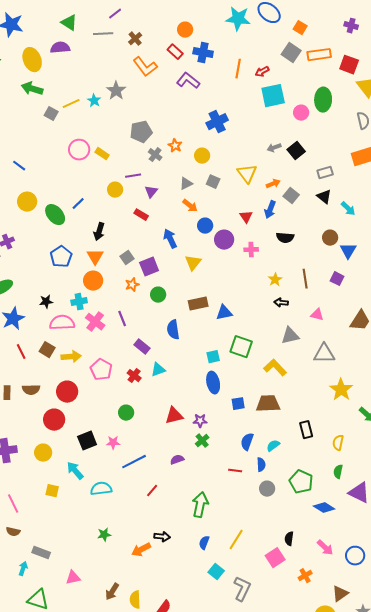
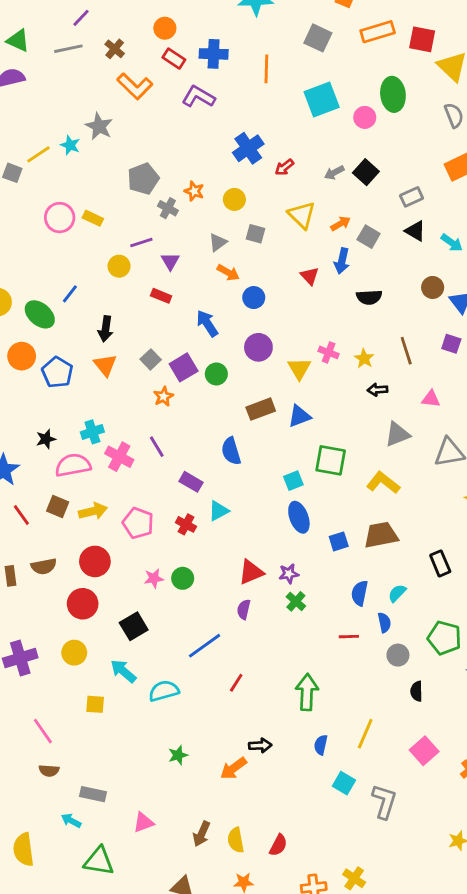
orange circle: (185, 30) -> (165, 28), moved
gray square: (291, 53) -> (318, 38), moved
red arrow: (262, 72) -> (284, 167), moved
purple circle: (224, 240) -> (258, 347), moved
pink cross: (251, 250) -> (329, 352), moved, turned 32
yellow triangle: (193, 263) -> (299, 369), moved
orange circle: (93, 281) -> (22, 356), moved
green circle: (158, 295) -> (216, 374), moved
pink star: (113, 443) -> (154, 578), moved
purple semicircle: (177, 460) -> (244, 609), moved, turned -48
black semicircle: (289, 539) -> (416, 691), moved
cyan arrow: (23, 569) -> (71, 821), turned -72

